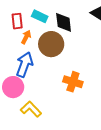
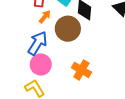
pink circle: (13, 87) -> (41, 65), moved

